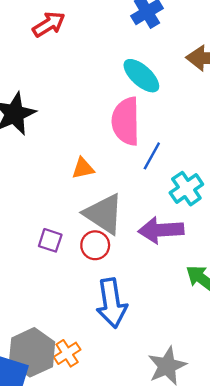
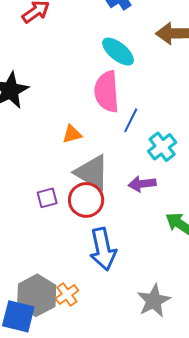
purple arrow: (161, 230) -> (142, 184), size x0.7
purple square: (50, 240) -> (47, 198), turned -30
red circle: (95, 245) -> (86, 200), size x1.4

